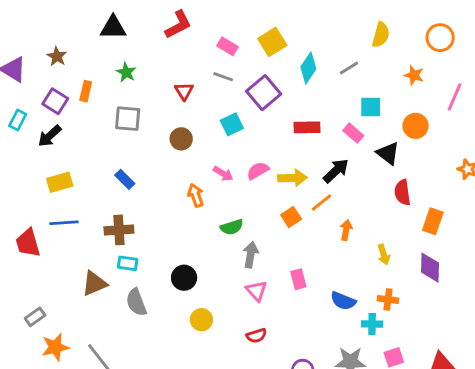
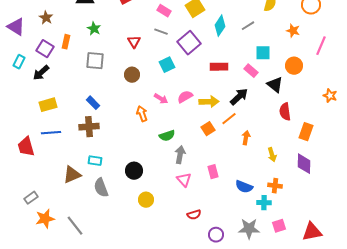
brown cross: (119, 230) -> (89, 127), moved
red semicircle: (256, 336) -> (194, 215), moved

